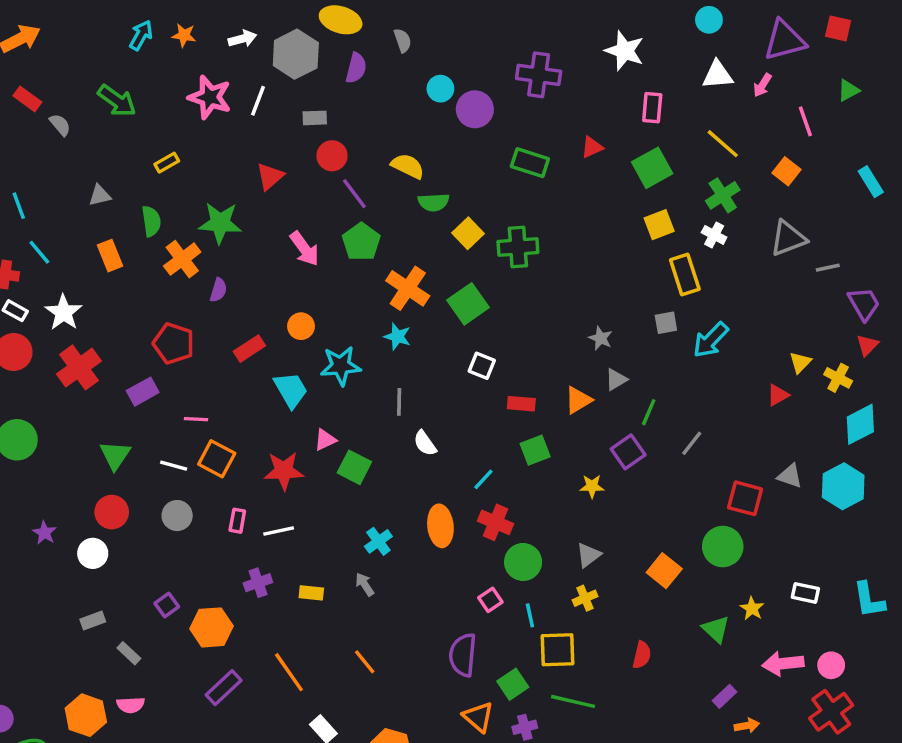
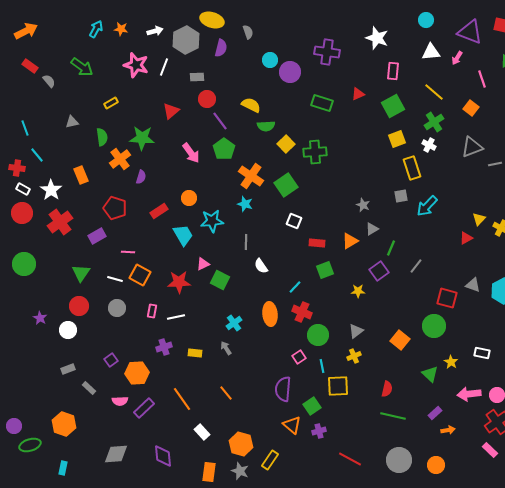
purple triangle: (785, 40) -> (470, 32), turned 36
orange rectangle: (110, 256) -> (81, 175), moved
green line: (573, 701) -> (393, 416), moved
pink semicircle: (131, 705) -> (120, 401), moved

